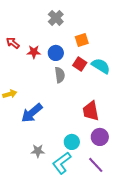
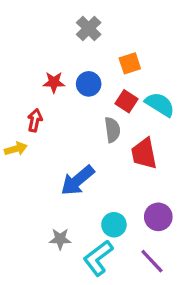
red arrow: (13, 43) -> (35, 120), moved, turned 64
gray semicircle: (60, 75) -> (112, 130), moved
red trapezoid: (91, 111) -> (144, 154), moved
blue arrow: (32, 113) -> (78, 180), moved

